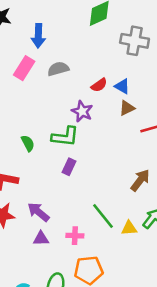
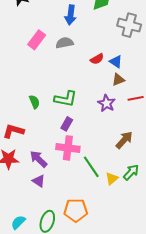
blue arrow: (38, 36) -> (71, 15), moved
purple star: (82, 111) -> (106, 103), moved
yellow triangle: (129, 228) -> (112, 179), turned -40
pink cross: (75, 236) -> (68, 148), moved, size x1.6
purple triangle: (41, 239) -> (39, 181), turned 32

